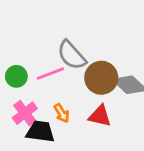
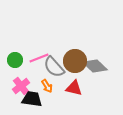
gray semicircle: (72, 55) -> (54, 67), moved

